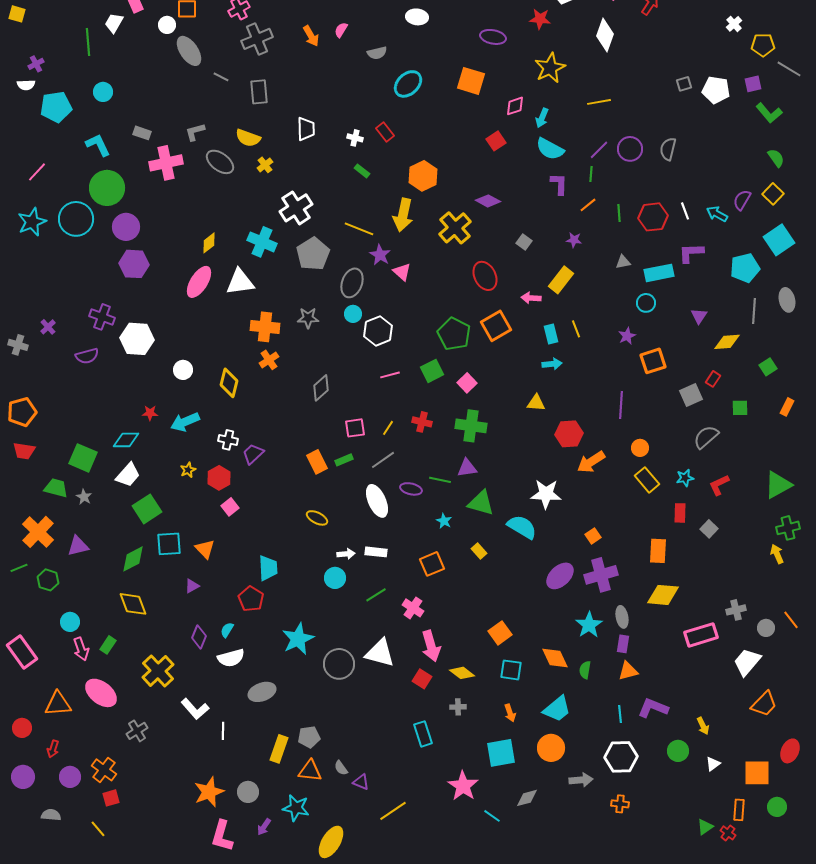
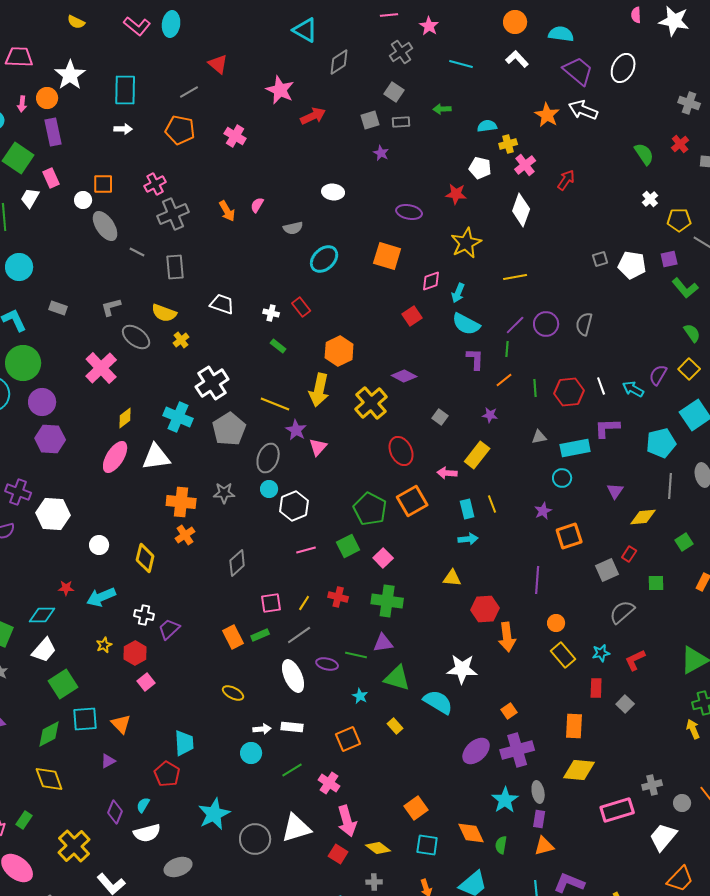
cyan circle: (103, 92) -> (19, 267), size x1.4
white trapezoid: (306, 129) -> (222, 304), turned -70
pink cross: (166, 163) -> (101, 368), moved, turned -32
pink triangle: (402, 272) -> (318, 447), turned 30
orange arrow: (591, 462) -> (507, 637), turned -64
white triangle: (380, 653) -> (296, 828), turned -32

